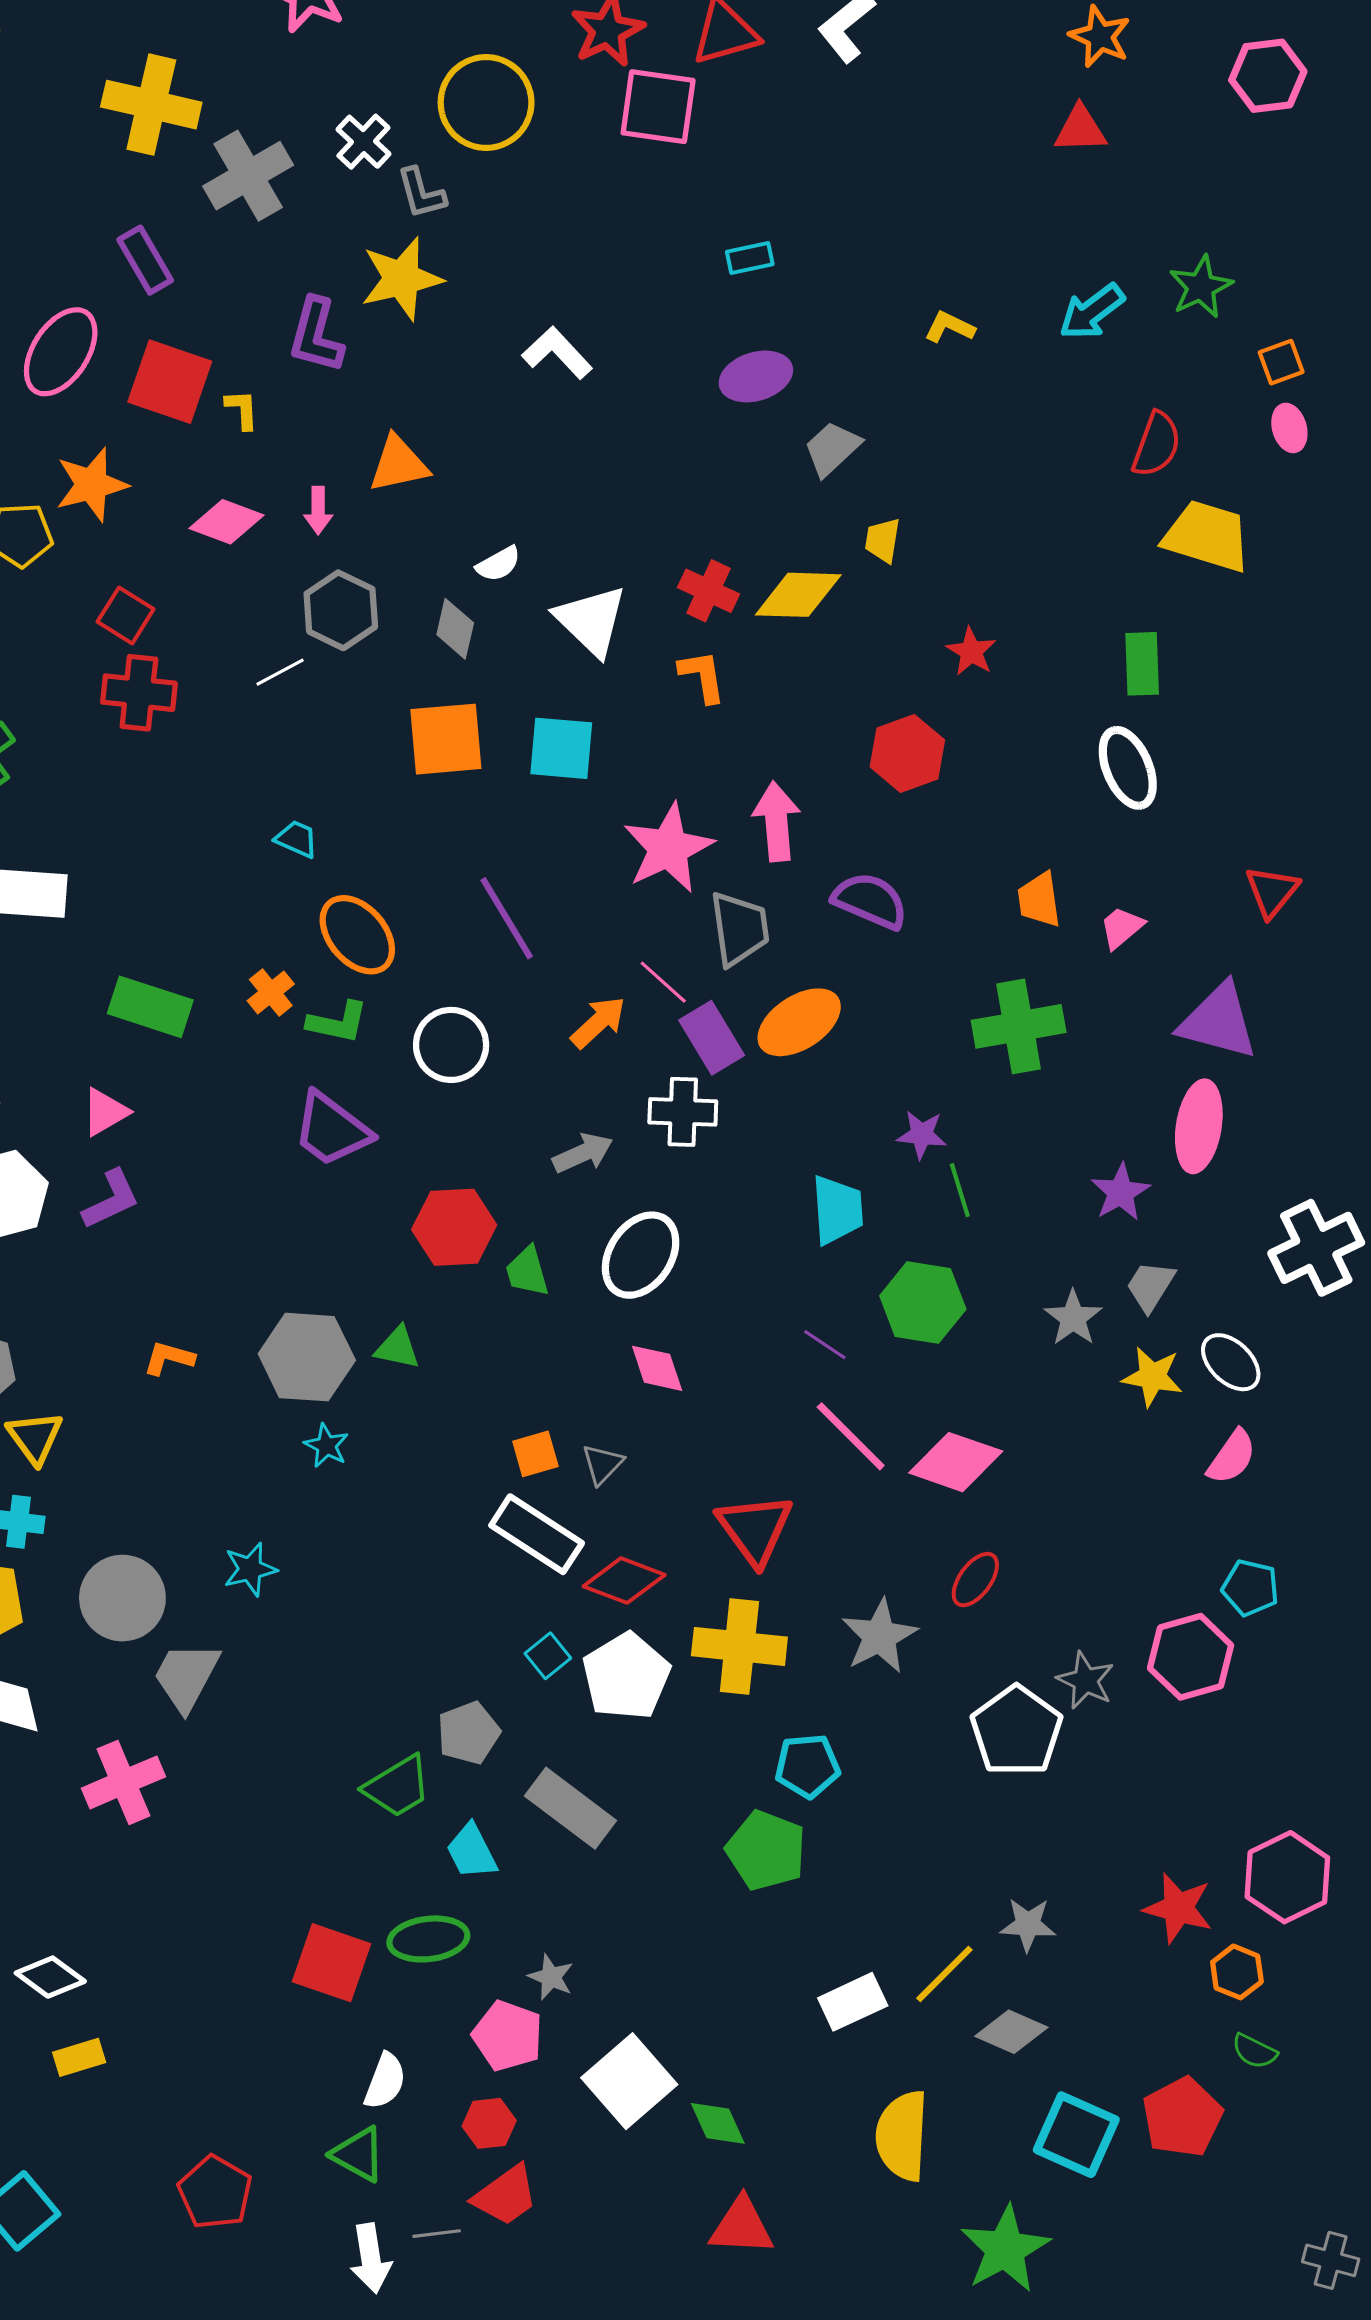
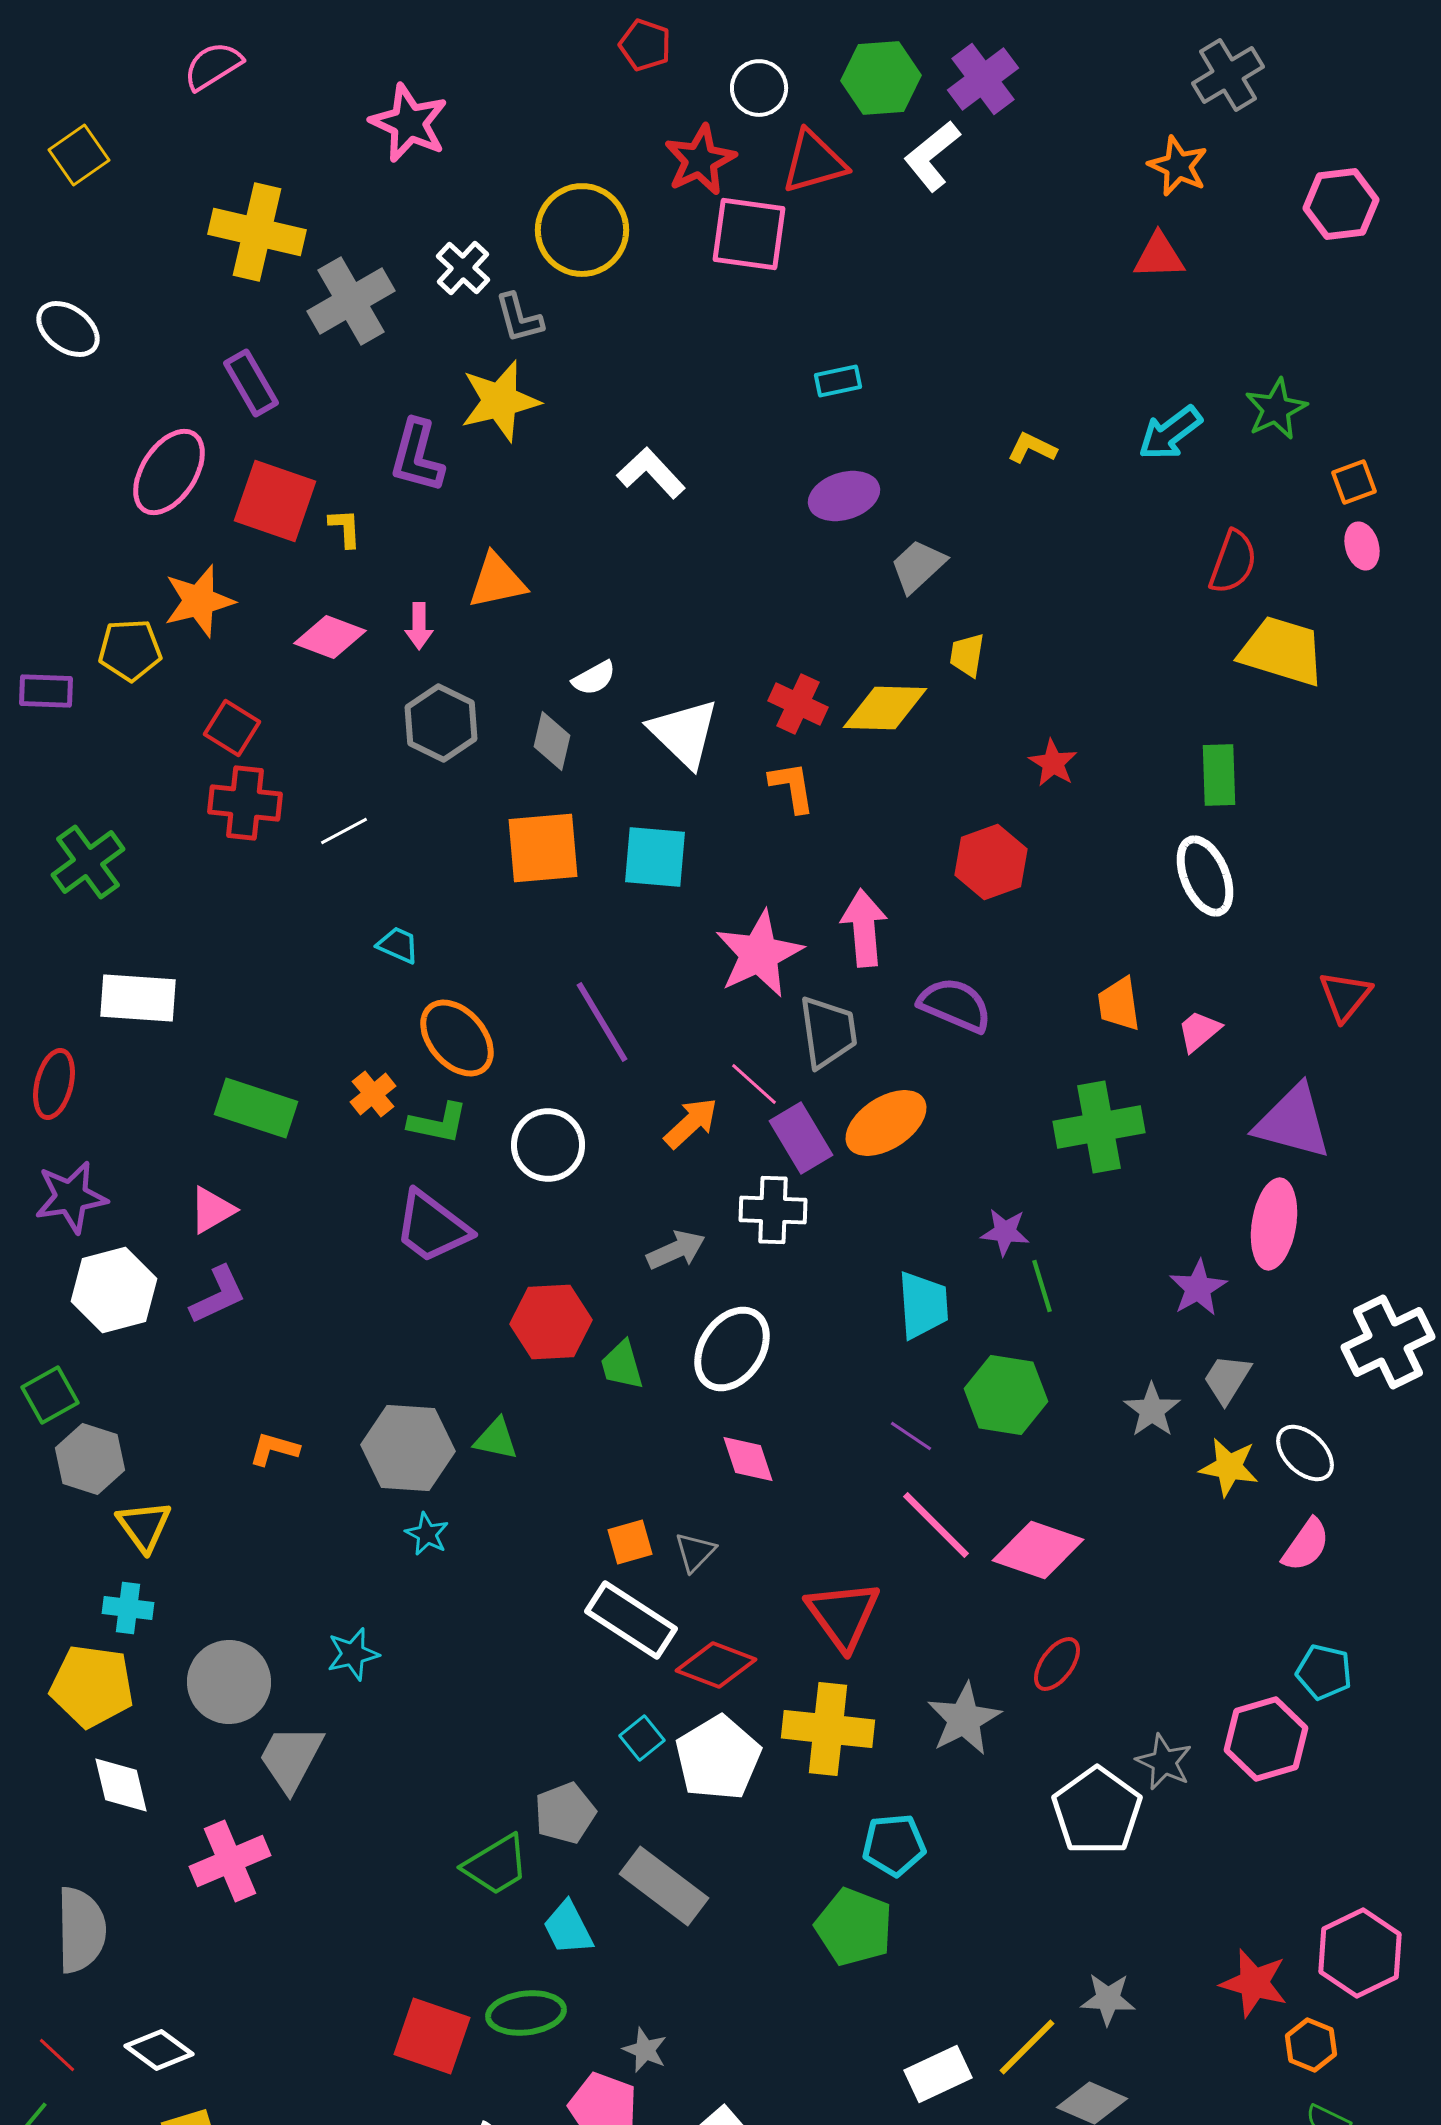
white line: (280, 672) -> (344, 831), moved

